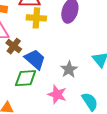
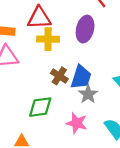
brown cross: (14, 46) -> (59, 76), moved
blue trapezoid: (35, 59) -> (81, 77), moved, turned 70

